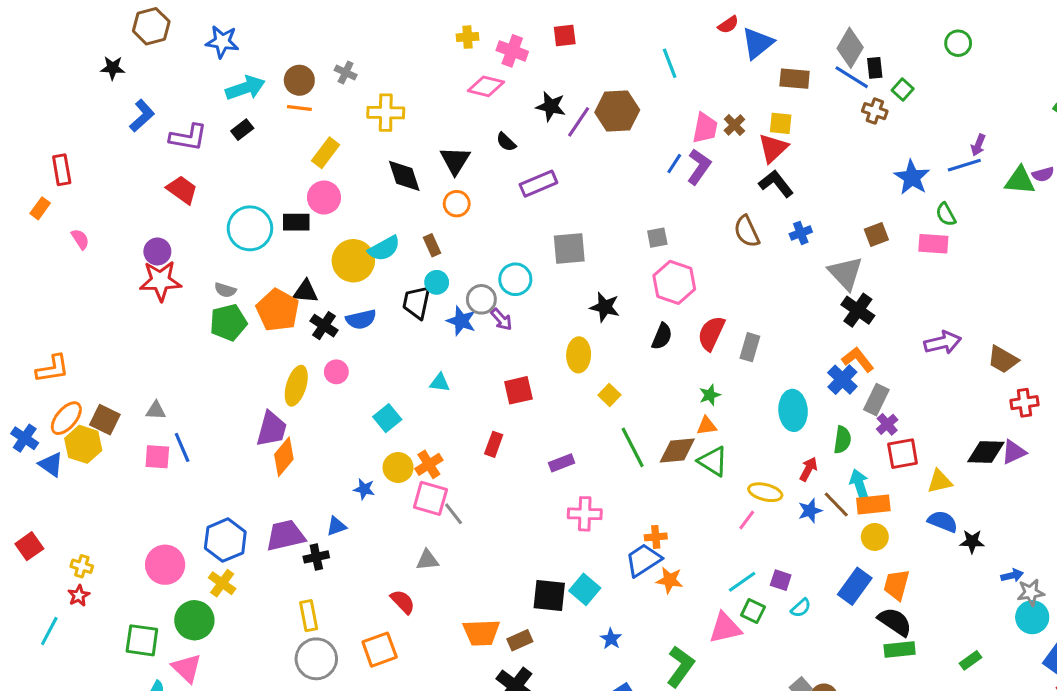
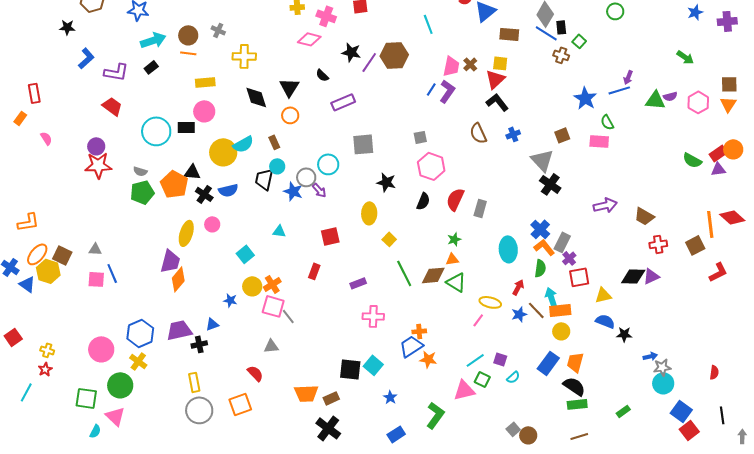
yellow rectangle: (326, 153) -> (205, 82), turned 48
orange L-shape: (858, 359) -> (544, 247), moved

